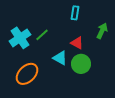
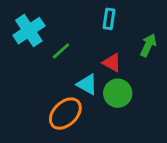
cyan cross: (20, 38) -> (29, 31), moved
orange ellipse: (27, 74) -> (65, 114), moved

